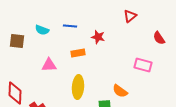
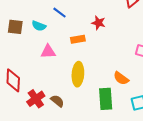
blue line: (70, 26) -> (59, 13), moved, turned 32
cyan semicircle: (42, 30) -> (39, 26), moved

